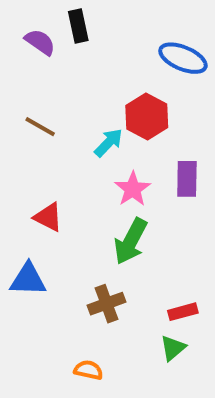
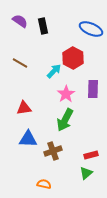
black rectangle: (78, 26) -> (43, 26), moved
red triangle: (48, 217) -> (24, 108), turned -35
blue triangle: (28, 279) -> (28, 139), moved

